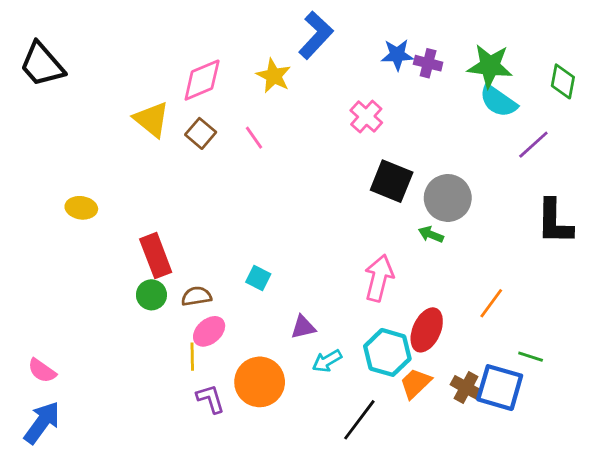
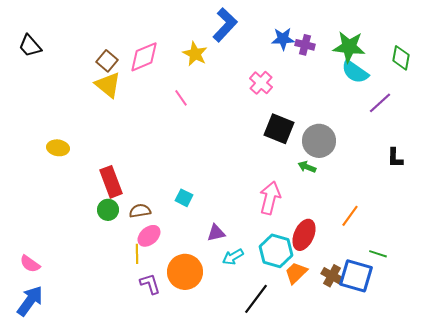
black trapezoid: (42, 65) -> (30, 46), size x0.7
brown square: (201, 133) -> (107, 61), moved
black L-shape: (554, 222) -> (395, 158), size x0.6

